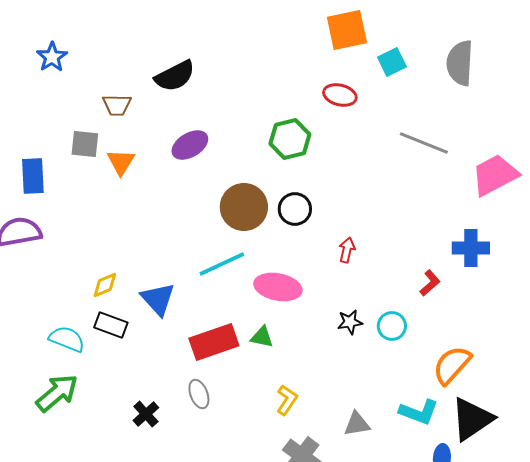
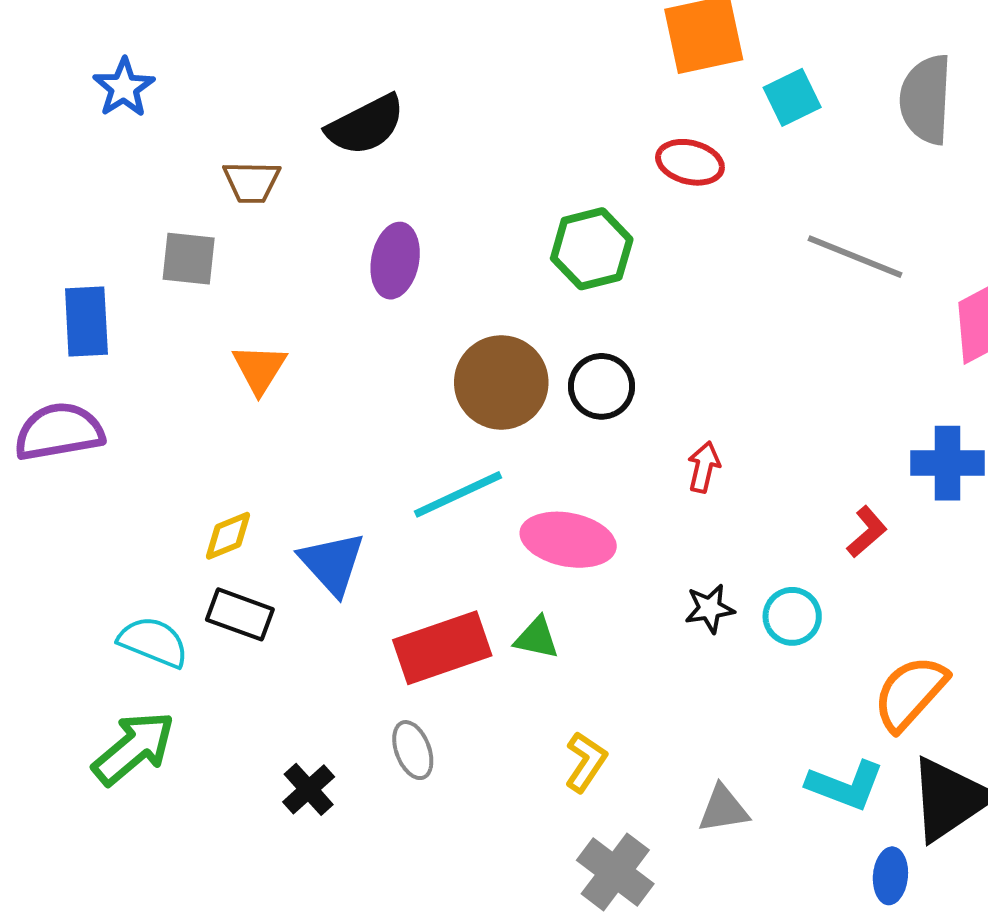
purple ellipse: (190, 145) -> (395, 261), turned -48
orange triangle: (121, 162) -> (259, 369), moved

